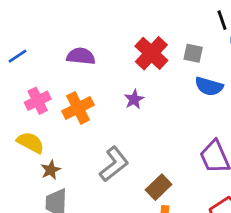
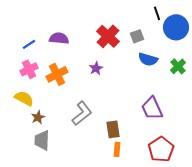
gray square: (193, 53) -> (137, 36), turned -32
blue line: (18, 56) -> (29, 44), moved
brown rectangle: (159, 187) -> (113, 129), turned -54

